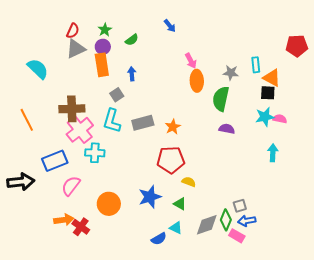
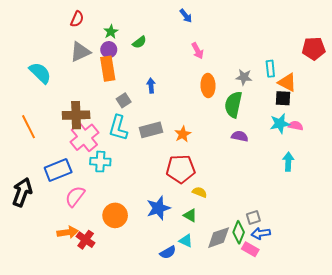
blue arrow: (170, 26) -> (186, 16), moved
red semicircle: (73, 31) -> (77, 19), moved
pink arrow: (191, 61) -> (197, 51), moved
blue arrow: (132, 74) -> (151, 86), moved
black arrow: (21, 182) -> (22, 192), turned -64

